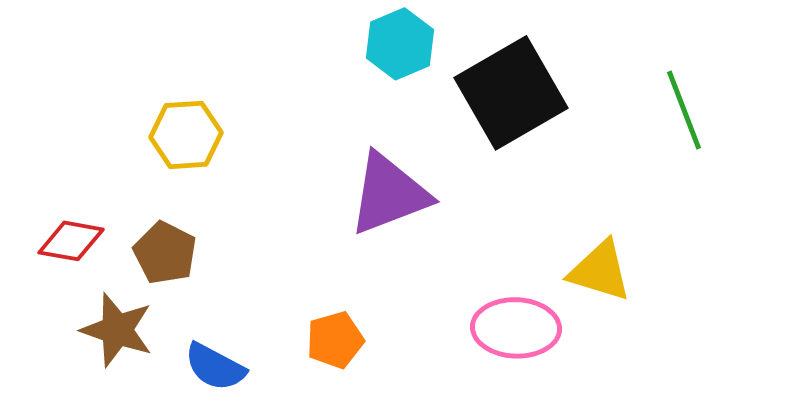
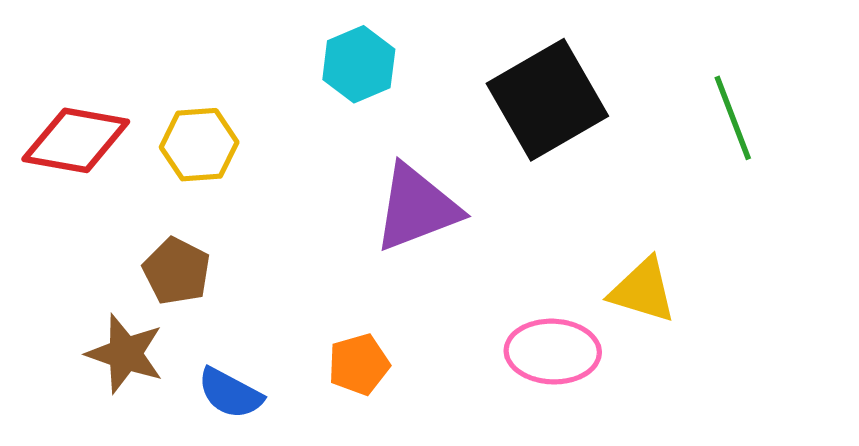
cyan hexagon: (400, 44) -> (359, 64), moved
red diamond: (71, 241) -> (76, 140), moved, size x1.5

